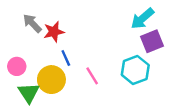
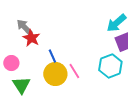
red star: (54, 32) -> (31, 38), moved, turned -30
yellow circle: (51, 80) -> (55, 74), moved

